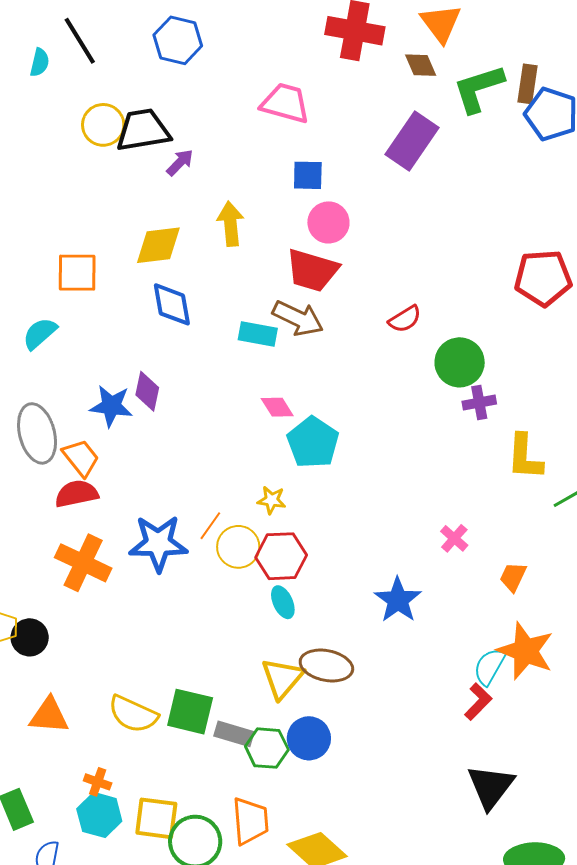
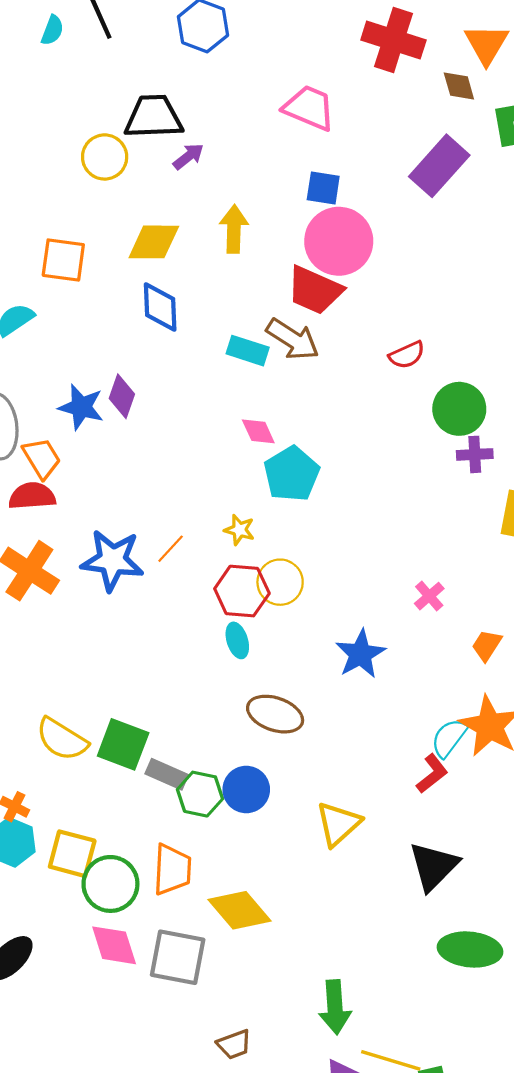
yellow circle: (103, 125) -> (105, 157), moved
pink circle: (328, 222) -> (339, 241), size x1.5
yellow circle: (238, 547) -> (280, 582), moved
yellow triangle: (282, 678) -> (338, 824), moved

